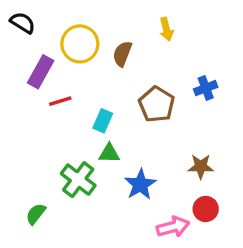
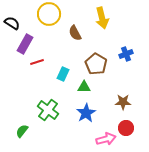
black semicircle: (23, 23) -> (12, 23), moved
yellow arrow: (166, 29) -> (102, 18), size x1.5
yellow circle: (80, 44) -> (49, 14), moved
brown semicircle: (122, 54) -> (75, 33), turned -49
green triangle: (109, 153) -> (84, 87), moved

